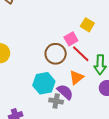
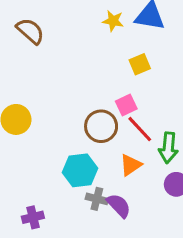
yellow square: (87, 25) -> (140, 64), moved, turned 32
purple semicircle: (65, 92) -> (119, 206), moved

